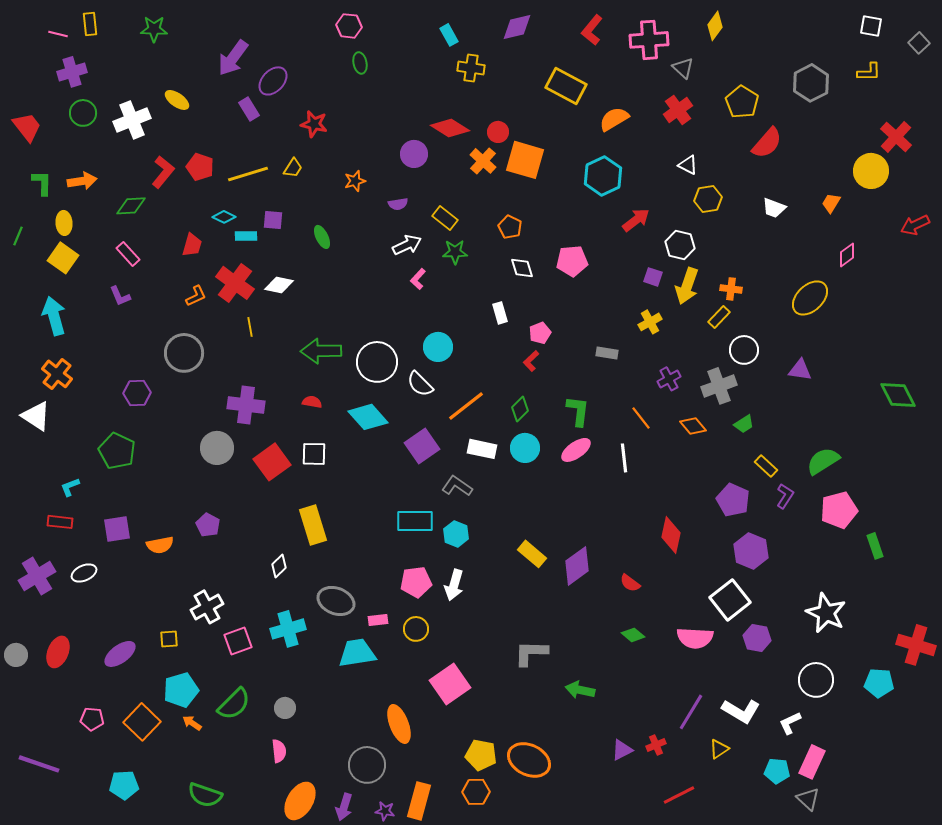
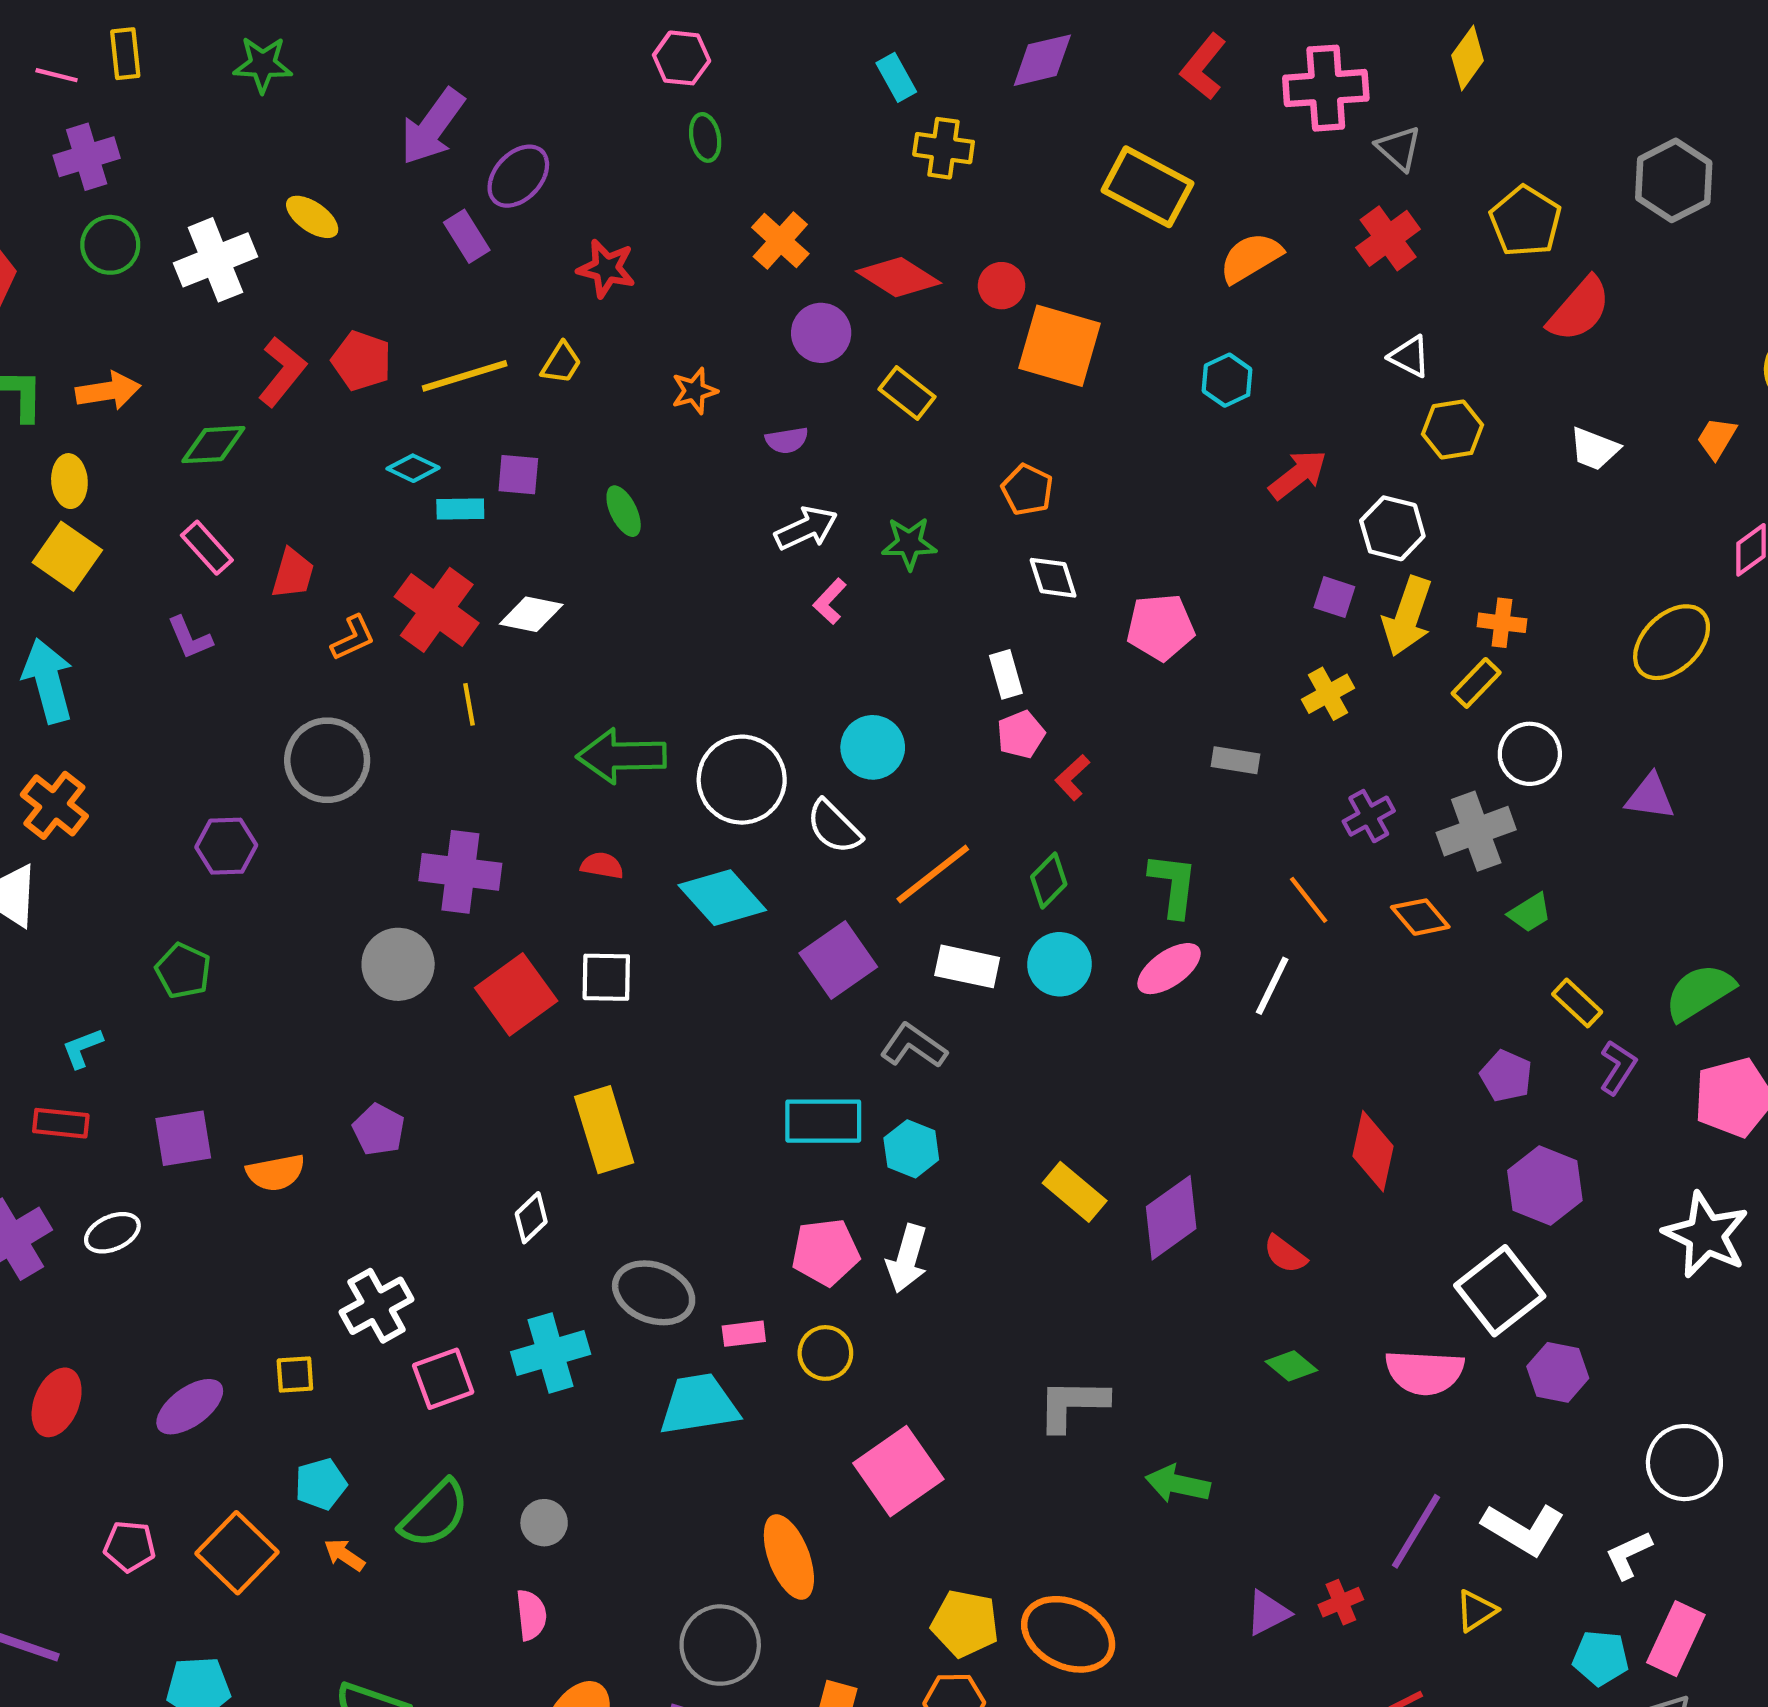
orange cross: (483, 161) -> (780, 241), moved
cyan hexagon: (603, 176) -> (1227, 380), size x0.6
yellow rectangle: (445, 218) -> (907, 393), moved
red trapezoid: (192, 245) -> (293, 573), moved
pink pentagon: (572, 261) -> (1160, 627), moved
pink pentagon: (540, 333) -> (1021, 734), moved
green pentagon: (117, 451) -> (183, 971), size x0.7
white line: (624, 458) -> (1272, 986), turned 32
purple pentagon: (733, 500) -> (1506, 1076), size x0.7
white star: (826, 613) -> (1706, 1235), moved
cyan pentagon: (181, 690) -> (321, 1484), size x0.7

